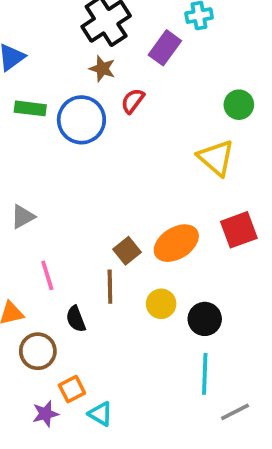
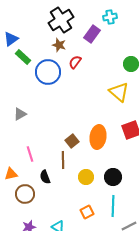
green rectangle: (30, 108) -> (23, 57), moved, turned 35
gray triangle: (23, 217) -> (20, 114), moved
orange ellipse: (176, 243) -> (98, 137), turned -50
yellow circle: (161, 304) -> (86, 177), moved
orange square: (72, 389) -> (87, 212), moved

